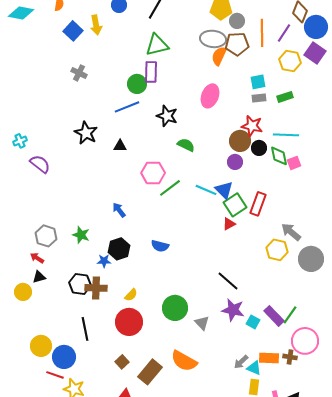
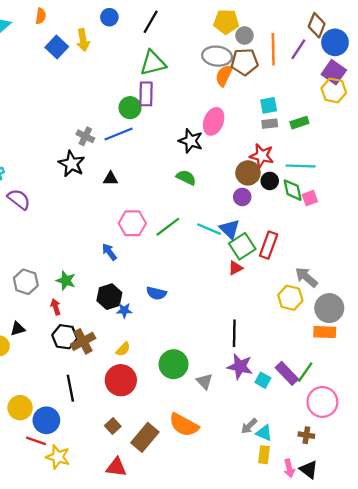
yellow hexagon: (290, 61) -> (334, 90), moved
gray cross: (79, 73) -> (85, 136), moved
black star: (167, 116) -> (191, 141), moved
pink hexagon: (153, 173) -> (132, 223), moved
red arrow: (37, 258) -> (56, 307), moved, turned 40
blue star: (104, 261) -> (124, 310), moved
black line: (228, 281) -> (234, 333), turned 50
brown cross: (96, 288) -> (83, 341), turned -30
brown cross: (290, 357) -> (306, 435), moved
orange rectangle: (269, 358) -> (325, 332), moved

